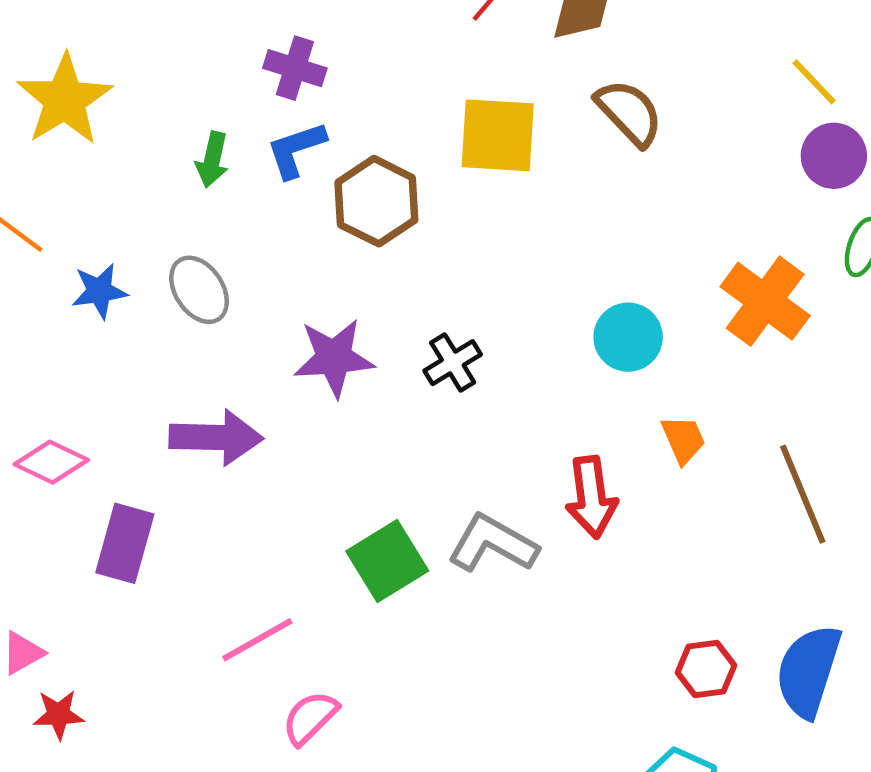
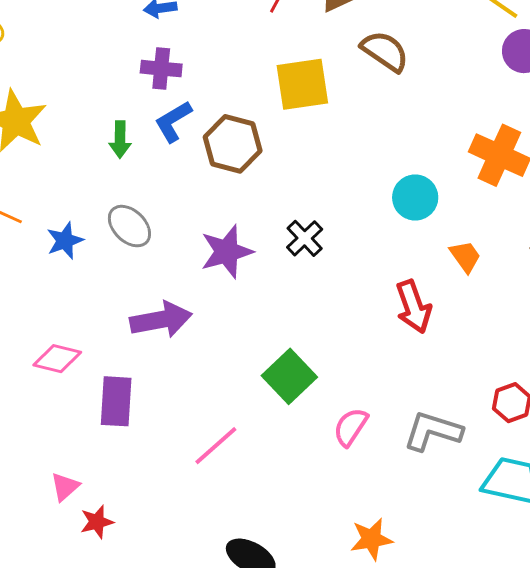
gray L-shape: (493, 544) -> (433, 431), moved
pink semicircle: (310, 718) -> (351, 427), moved

